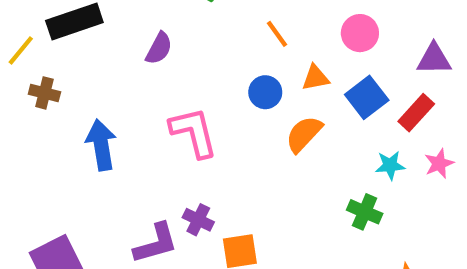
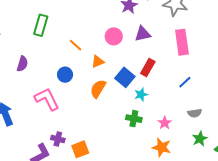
purple triangle: (434, 59) -> (143, 34), moved
blue circle: (265, 92) -> (65, 75), moved
blue square: (367, 97) -> (125, 77), moved
pink star: (439, 164) -> (165, 123), moved

